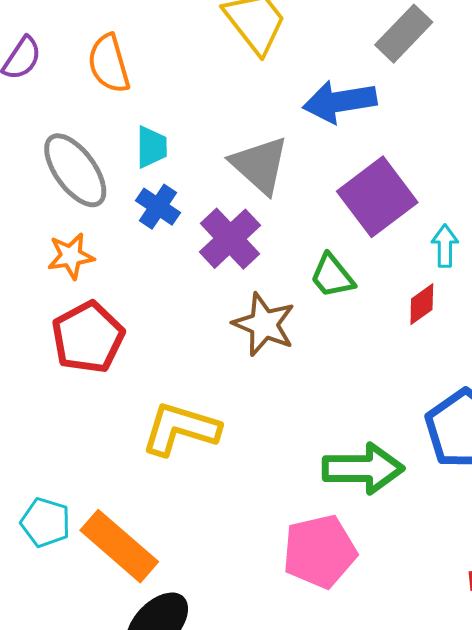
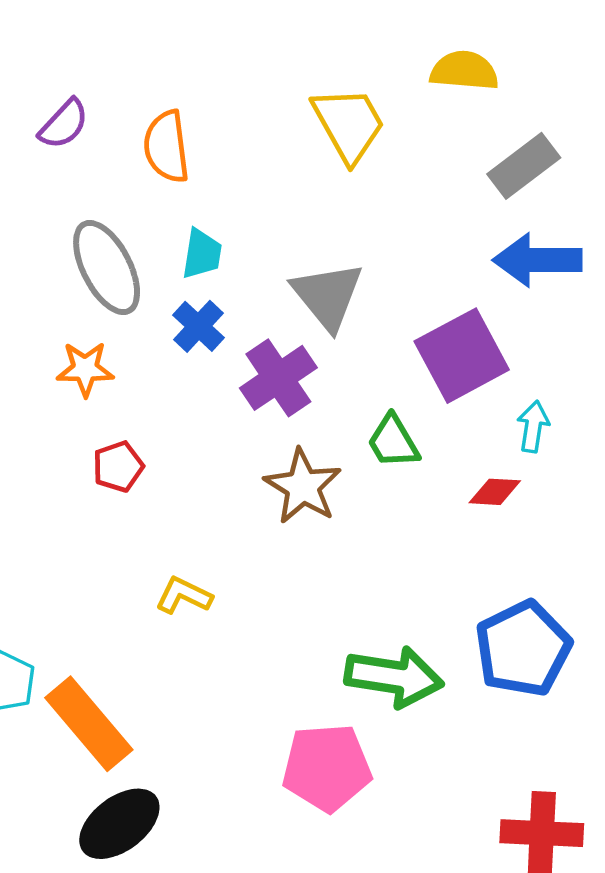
blue arrow: (340, 102) -> (537, 260), moved
red diamond: (422, 304) -> (495, 492), turned 30
red pentagon: (88, 337) -> (118, 467), moved, size x0.6
yellow L-shape: (180, 429) -> (184, 595), size x0.6

